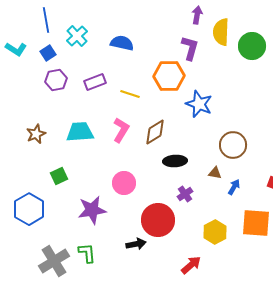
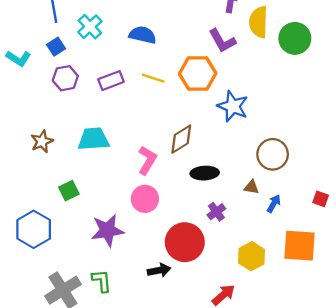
purple L-shape: (190, 48) -> (222, 41), turned 135
cyan L-shape: (16, 49) -> (18, 58), moved
yellow line: (130, 94) -> (153, 78), moved
pink L-shape: (121, 130) -> (147, 160), moved

